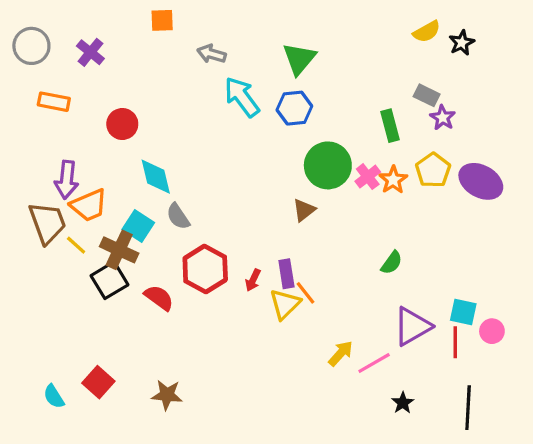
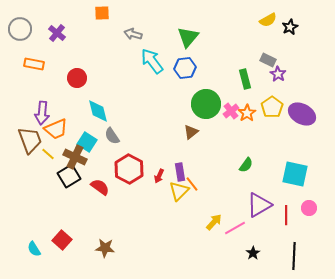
cyan square: (463, 312) -> (295, 174), moved, size x1.5

